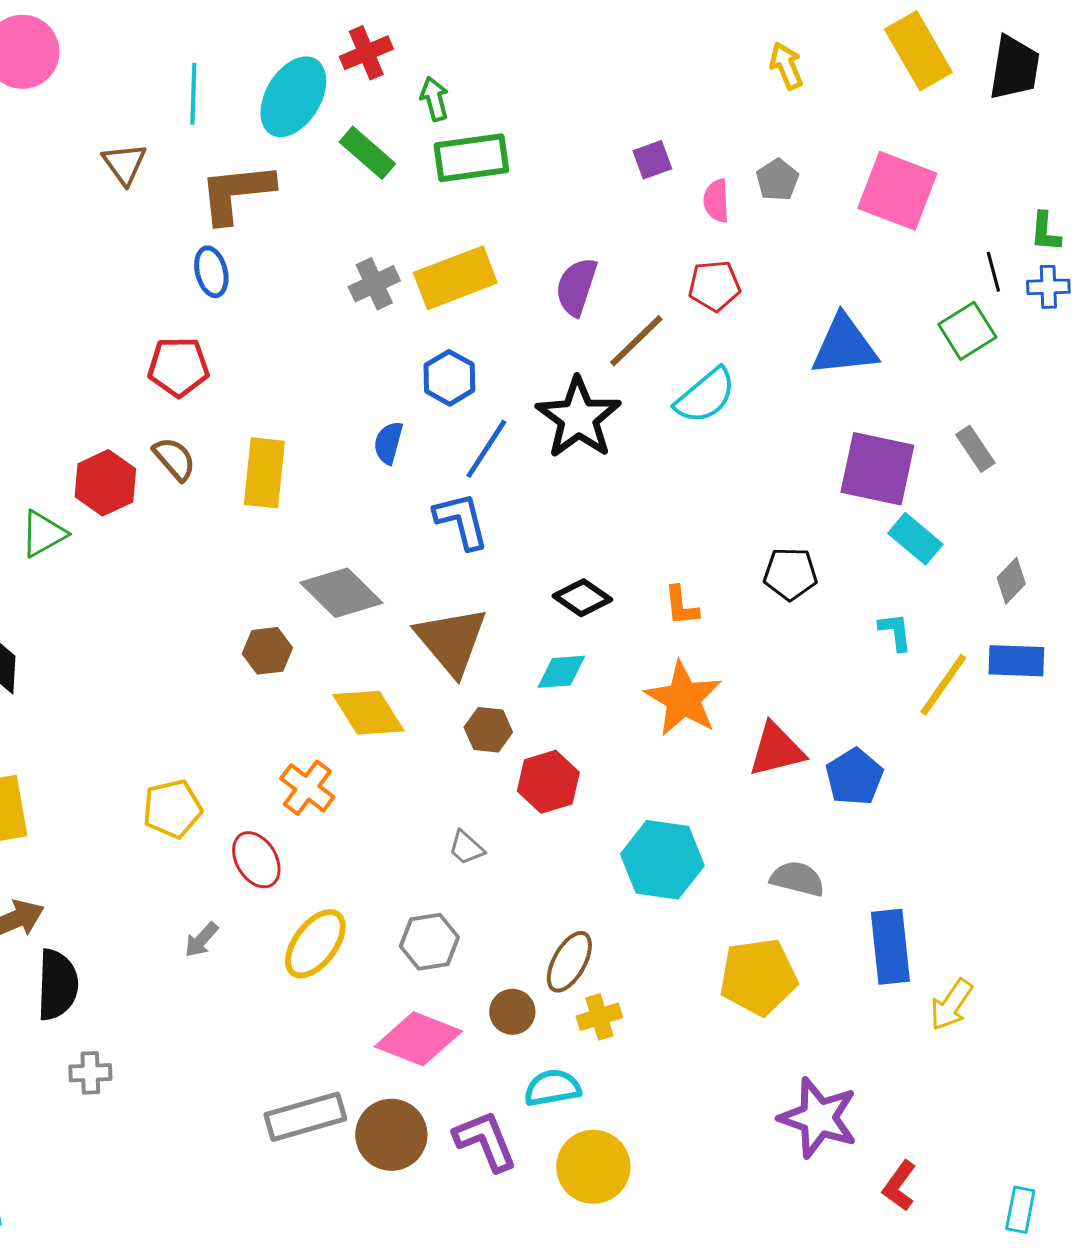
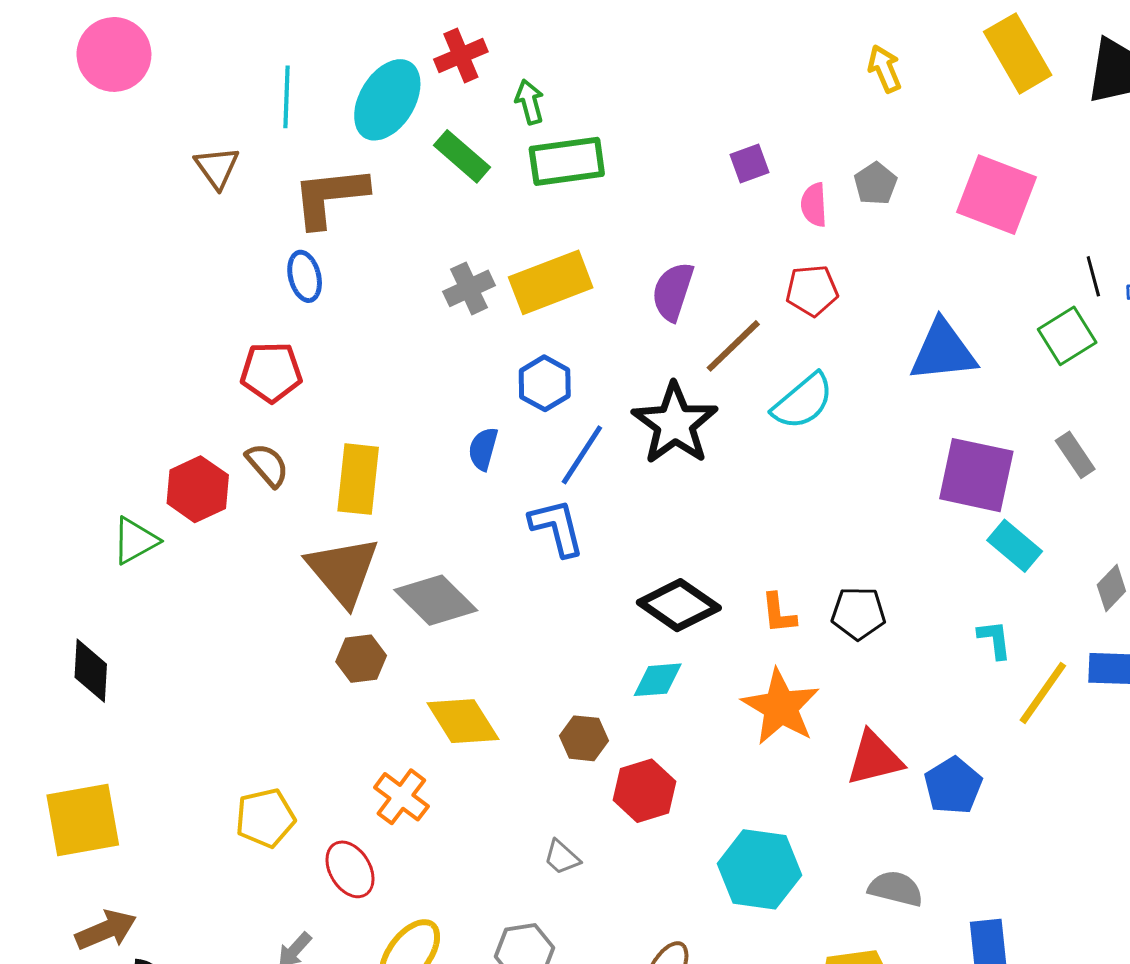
black pentagon: (790, 574) -> (858, 613), moved
black diamond: (582, 598) -> (679, 605), size x1.4
brown triangle: (451, 641) -> (343, 571), moved

